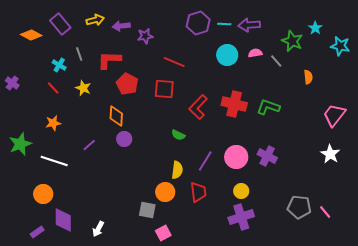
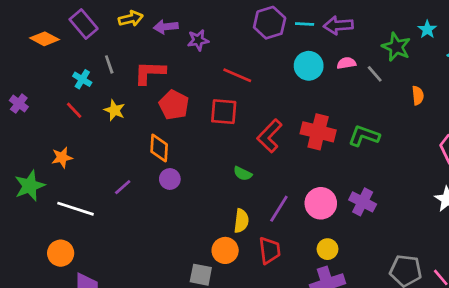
orange star: (53, 123) -> (62, 157), moved

